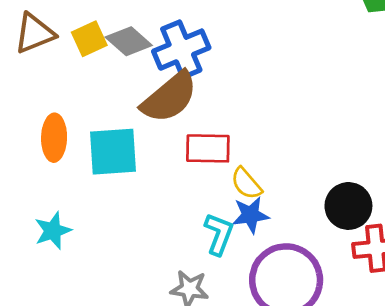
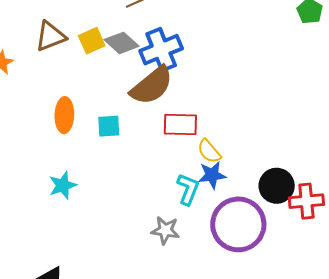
cyan square: (113, 152) -> (109, 126), size x0.6
black circle: (348, 206) -> (277, 186), moved

